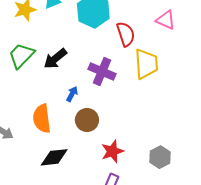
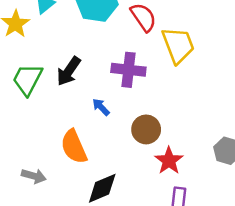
blue arrow: (72, 94) -> (101, 107), turned -56
brown circle: (87, 120) -> (146, 129), moved

